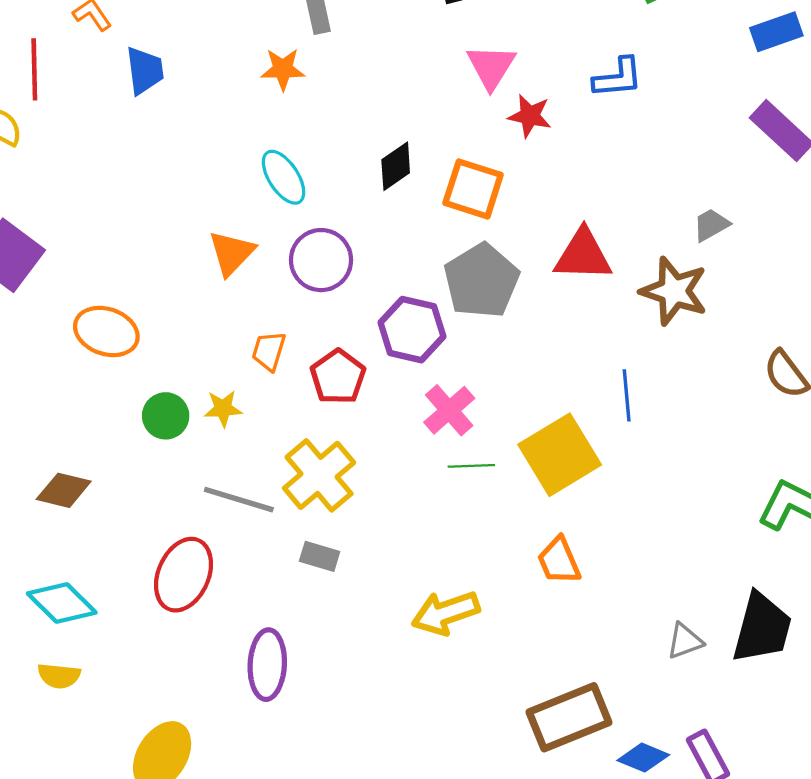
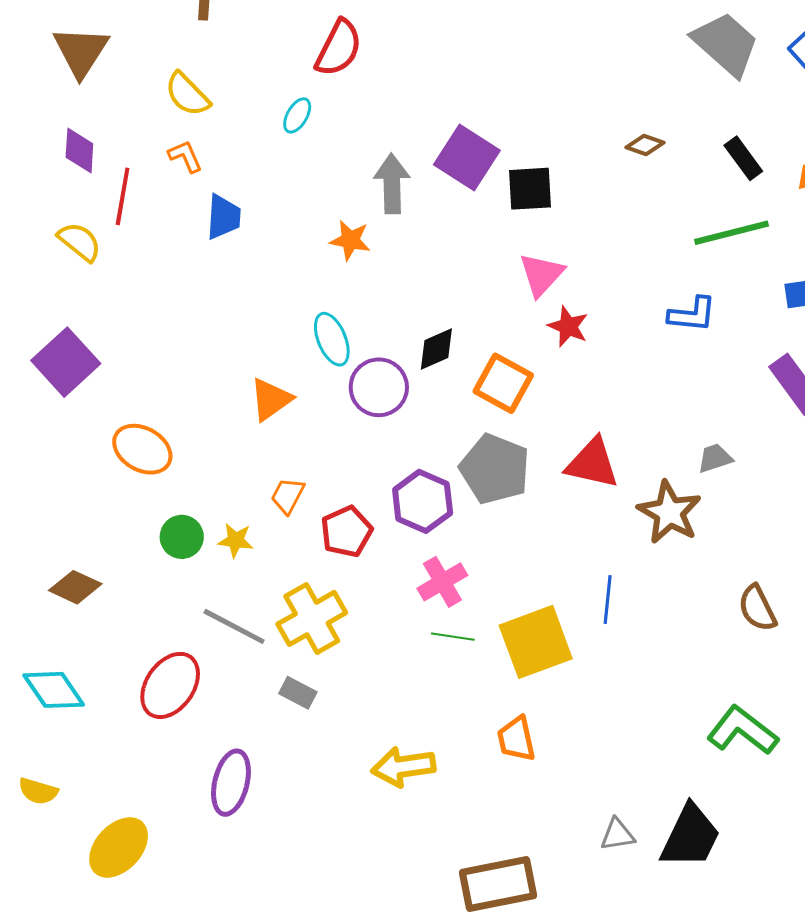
blue L-shape: (618, 78) -> (692, 314), moved
purple circle: (321, 260) -> (379, 387), moved
gray pentagon: (481, 281) -> (495, 469), turned -30
yellow semicircle: (59, 676) -> (38, 791), moved

